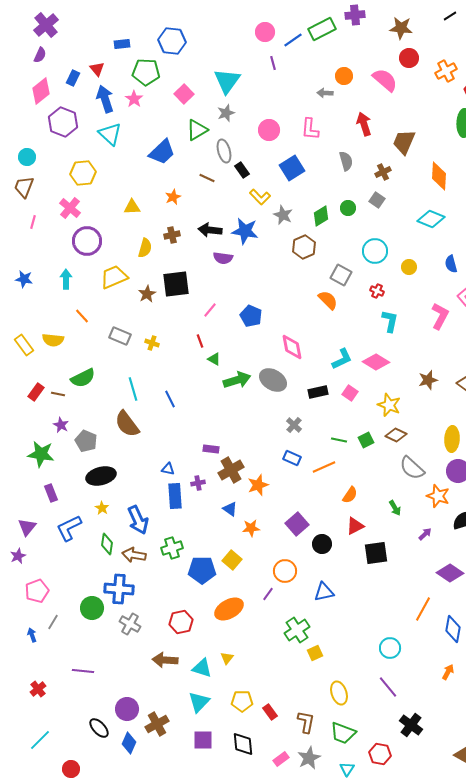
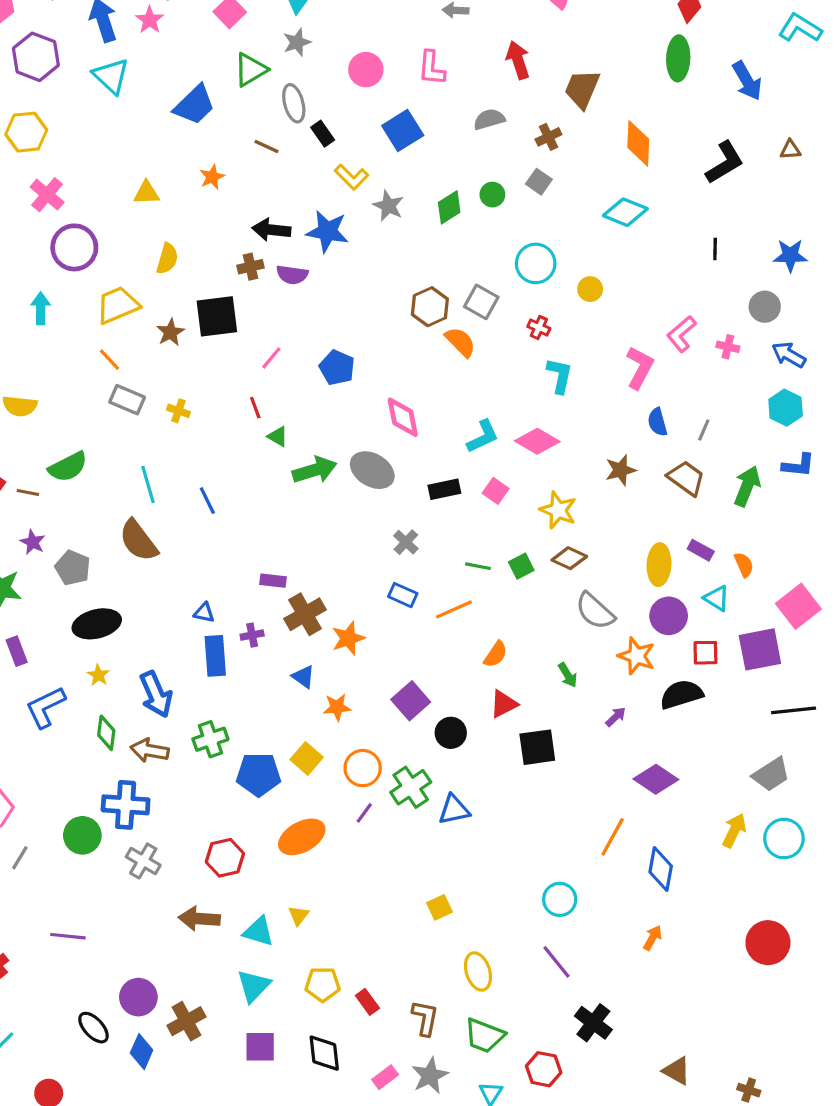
gray semicircle: (346, 161) -> (489, 119), turned -90
yellow hexagon: (83, 173) -> (26, 132), moved
brown cross: (172, 235) -> (251, 267), moved
brown hexagon: (304, 247) -> (430, 307), moved
blue semicircle: (451, 264) -> (657, 422), moved
orange line: (82, 316) -> (110, 360), moved
orange circle: (285, 571) -> (363, 768), moved
green cross: (297, 630) -> (411, 787), moved

